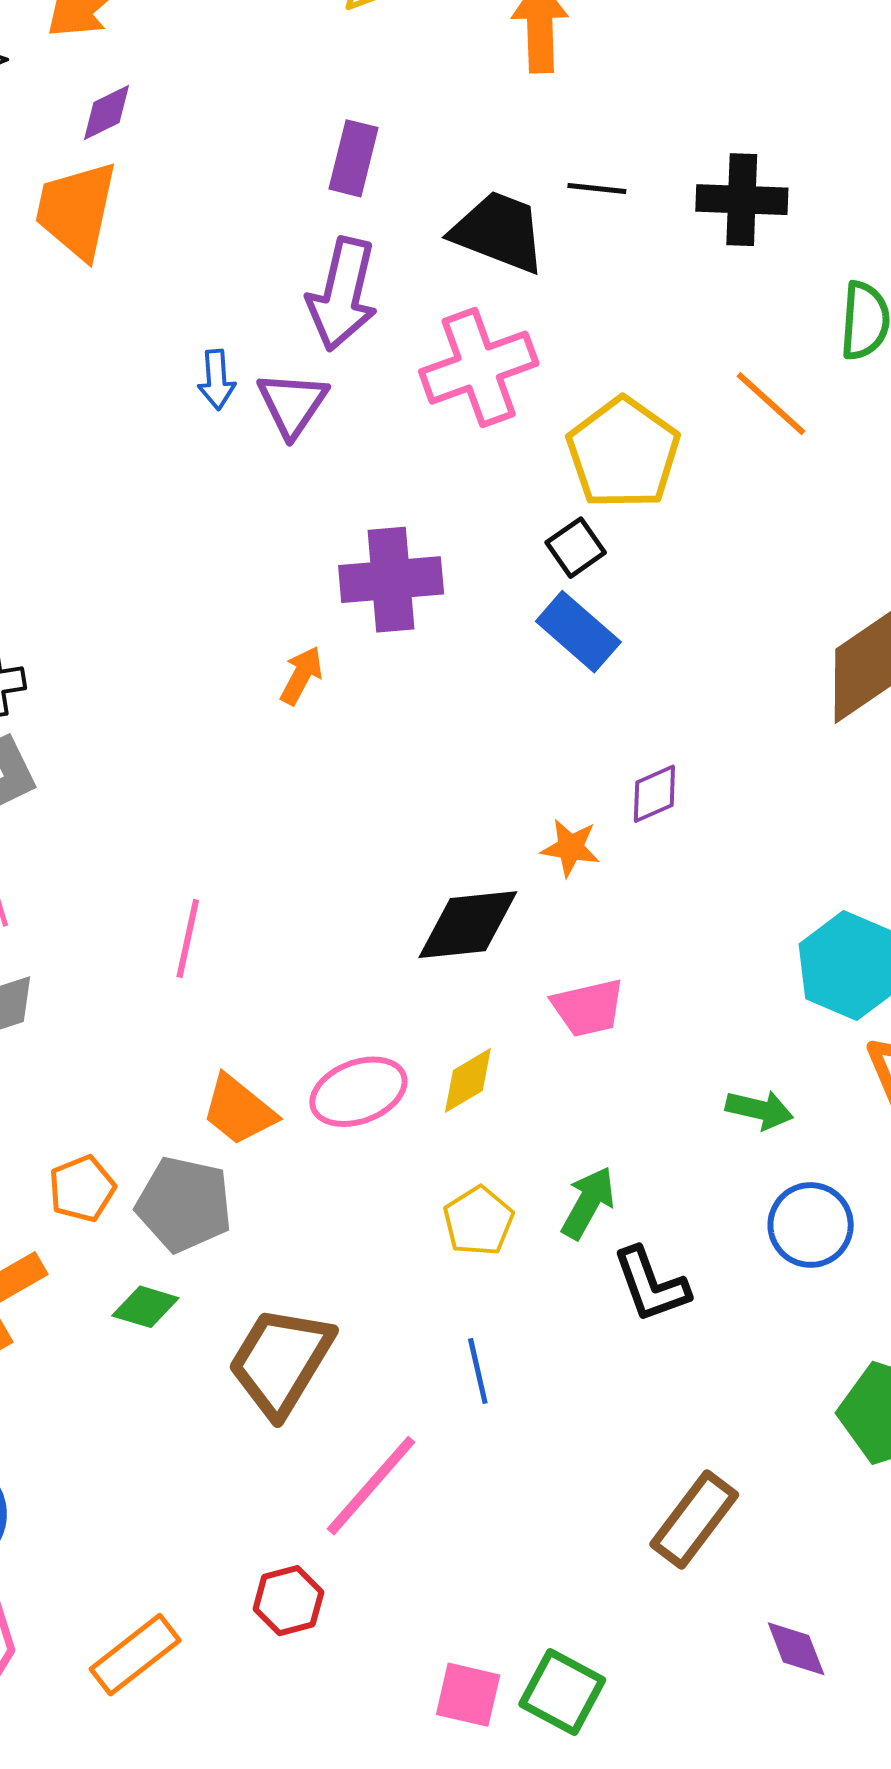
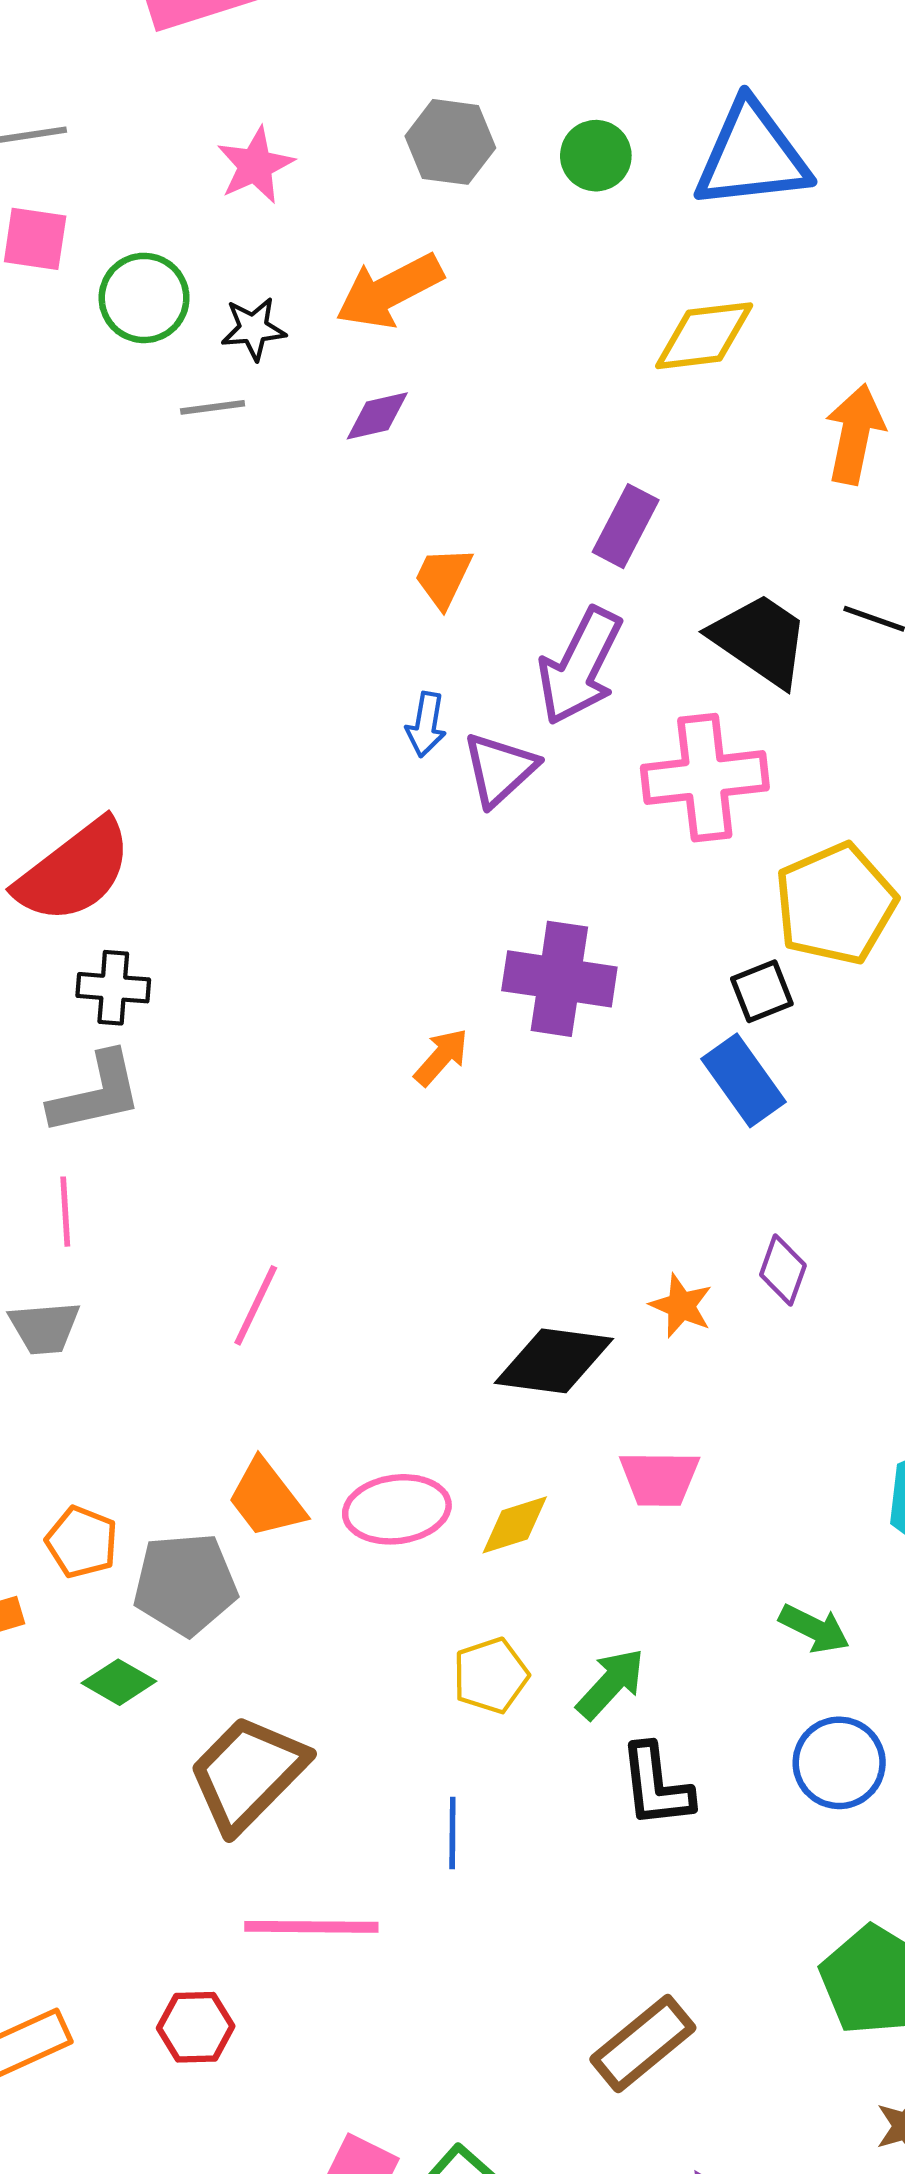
orange trapezoid: (76, 210) -> (443, 577), moved, size x0.6
purple diamond: (654, 794) -> (783, 1270), turned -60
orange pentagon: (82, 1189) -> (82, 1542), turned 30
gray pentagon: (184, 1204) -> (185, 1584), turned -30
pink line: (371, 1486) -> (311, 1927), turned 36

